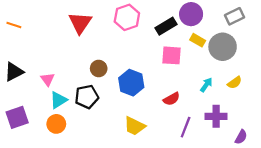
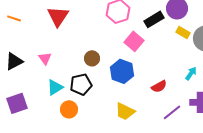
red triangle: (80, 23) -> (58, 16), moved
pink square: (171, 55) -> (134, 41), moved, turned 36
pink triangle: (48, 79) -> (45, 58), moved
orange circle: (56, 124) -> (69, 109), moved
purple line: (186, 127) -> (172, 112), turned 30

